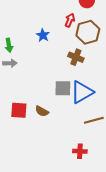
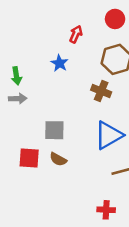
red arrow: (70, 20) -> (76, 34), moved
gray square: (63, 88) -> (54, 130), moved

